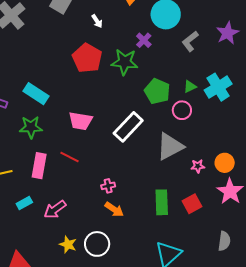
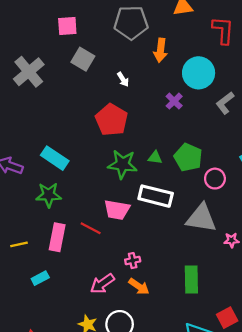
green star: (125, 62) -> (122, 164), moved
green triangle: (190, 86) -> (155, 158), moved, turned 32
pink trapezoid: (80, 121) -> (117, 210), moved
white rectangle: (128, 127) -> (156, 196), turned 60
gray triangle: (170, 146) -> (201, 218), turned 36
red square: (192, 204) -> (227, 318), moved
pink arrow: (55, 209) -> (102, 284), moved

